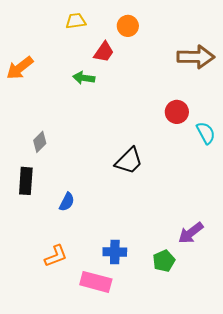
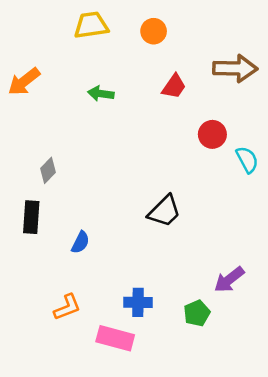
yellow trapezoid: (76, 21) -> (91, 25), size x1.4
red trapezoid: (104, 52) -> (174, 86), moved
black trapezoid: (129, 161) -> (164, 211), moved

